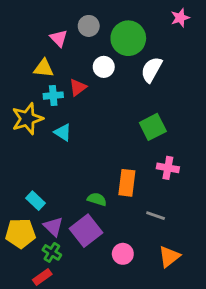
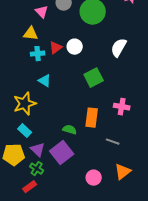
white circle: (104, 67) -> (75, 47), moved
white semicircle: (151, 70) -> (119, 48), moved
yellow star: (27, 119) -> (25, 104), moved
green square: (153, 127) -> (94, 78), moved
pink circle: (123, 254) -> (94, 178), moved

